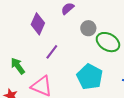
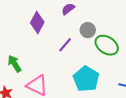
purple line: (52, 52) -> (65, 45), moved

